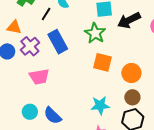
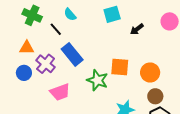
black line: (46, 14) -> (56, 29), turned -64
black arrow: (129, 20) -> (137, 29), moved, size x0.6
green star: (95, 33) -> (97, 80), moved

